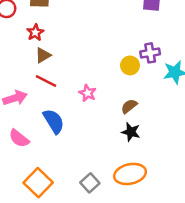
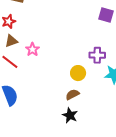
yellow circle: (130, 65) -> (78, 73), moved
pink star: (87, 93) -> (32, 49), moved

